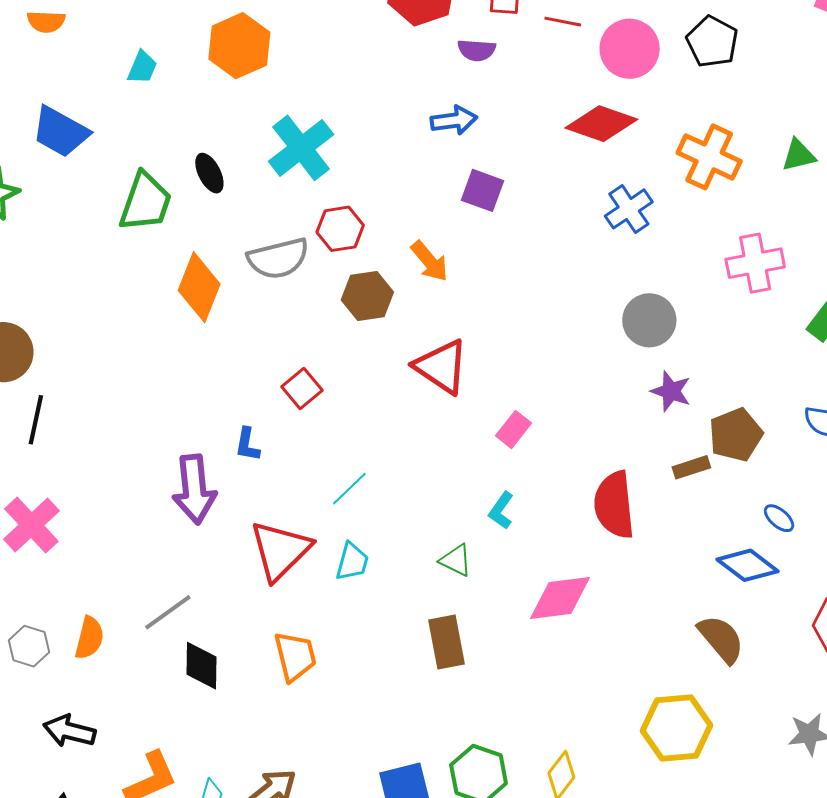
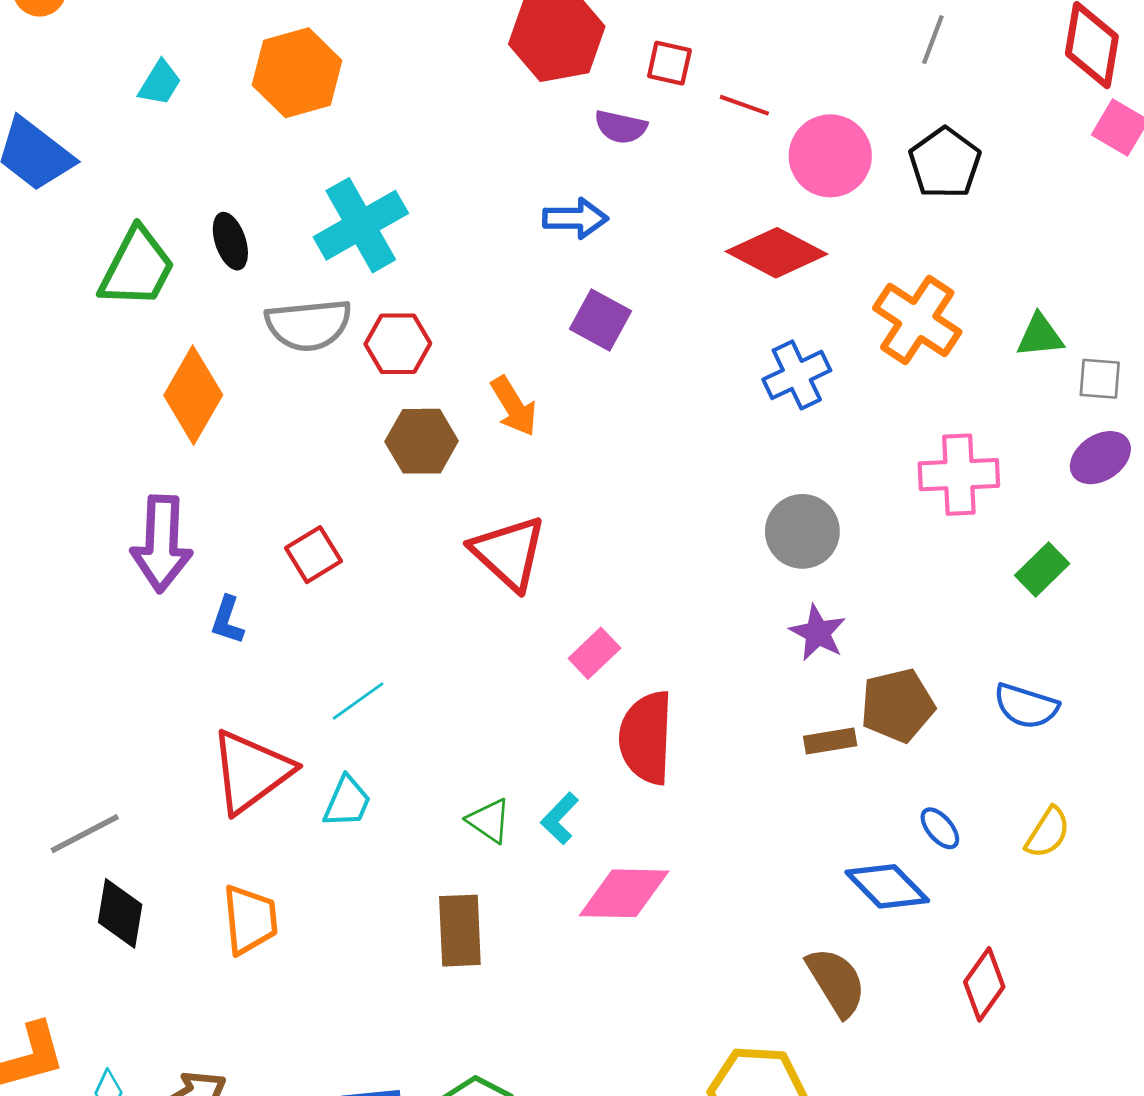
gray semicircle: (278, 258) -> (308, 325), moved
purple arrow: (194, 489) -> (162, 544), moved
red semicircle: (614, 505) -> (646, 738), moved
cyan L-shape: (501, 510) -> (560, 818), moved

